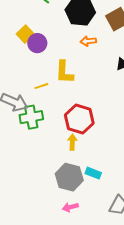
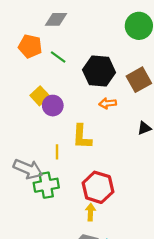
yellow line: (41, 86) -> (57, 152), turned -72

